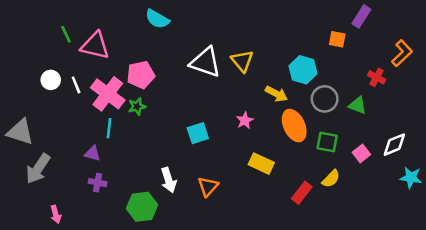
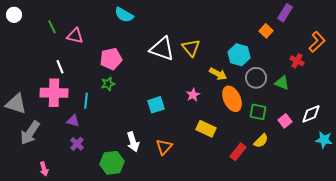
orange square: (337, 39) -> (266, 31), turned 32
pink triangle: (95, 46) -> (75, 36), size x0.7
white circle: (51, 80) -> (14, 15), moved
pink cross: (108, 94) -> (54, 93), moved, turned -36
purple cross: (98, 183) -> (77, 144), turned 32

